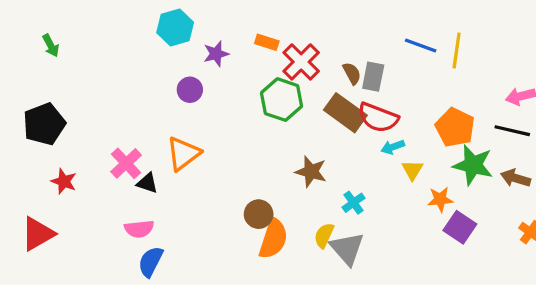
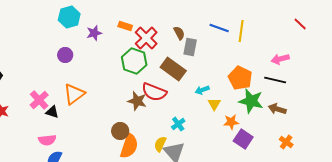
brown semicircle: (352, 73) -> (179, 33), moved
purple circle: (190, 90) -> (65, 55), moved
red semicircle: (378, 118) -> (154, 92), moved
brown star: (311, 172) -> (137, 101), moved

